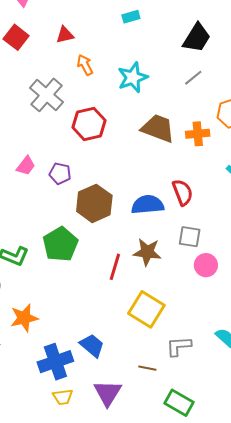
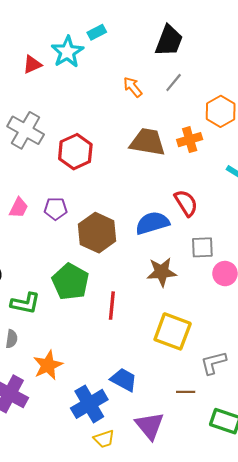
orange arrow: (85, 65) -> (133, 87), moved
cyan star: (133, 77) -> (67, 52), moved
red line: (115, 267) -> (112, 306), moved

